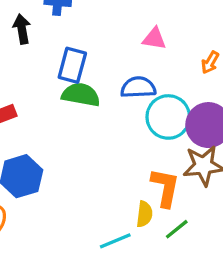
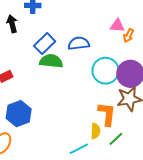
pink triangle: (154, 39) -> (117, 26), moved
blue rectangle: (72, 65) -> (45, 44), turned 35
blue semicircle: (138, 87) -> (79, 43), moved

